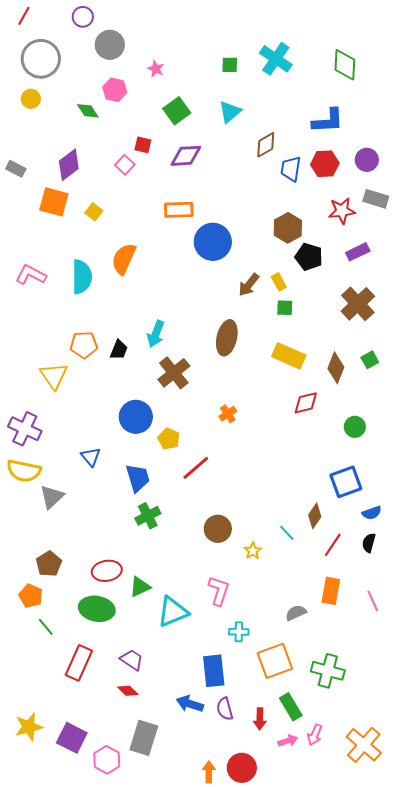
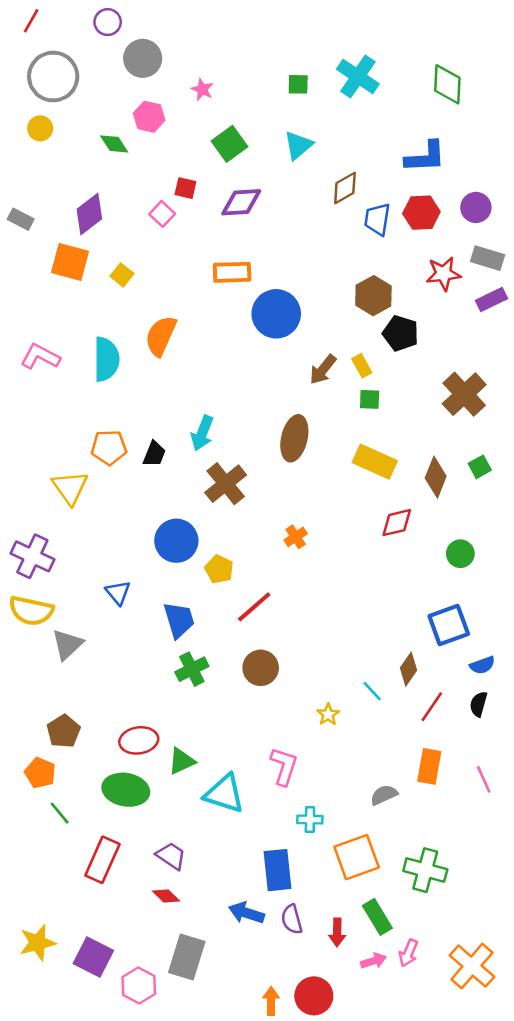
purple rectangle: (358, 252) -> (491, 300), moved
brown circle: (218, 529) -> (261, 668), moved
cyan triangle: (173, 612) -> (224, 794), turned 40

